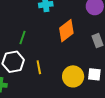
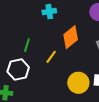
yellow line: (39, 67) -> (51, 57), moved, turned 48

